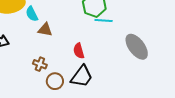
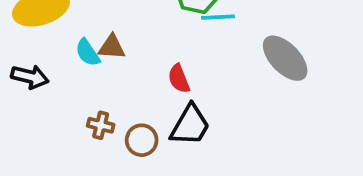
cyan semicircle: (32, 14) -> (88, 53), moved
brown cross: (40, 64) -> (101, 125), moved

